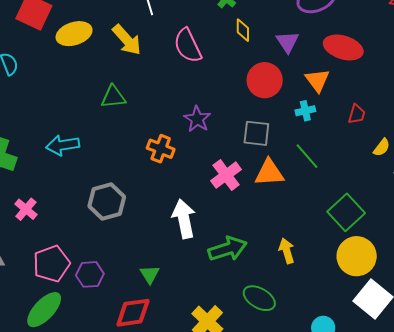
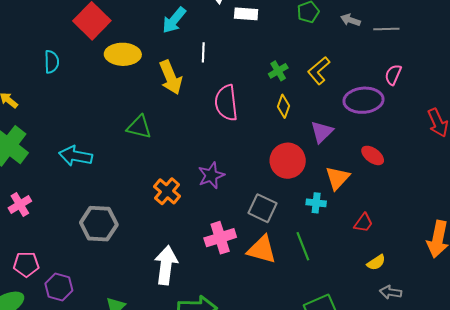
red ellipse: (343, 47) -> (373, 155), size x0.6
pink pentagon: (51, 264) -> (26, 264), size x0.7

